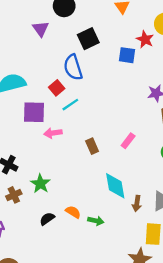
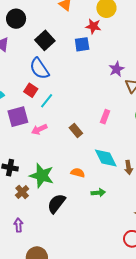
green star: (40, 184) -> (42, 176), size x1.4
orange semicircle: (73, 212) -> (78, 173), moved
black semicircle: (47, 219) -> (56, 204), size x1.5

